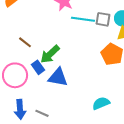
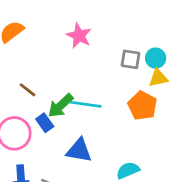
cyan line: (83, 19) -> (86, 104), moved
blue triangle: (58, 77) -> (79, 151), moved

